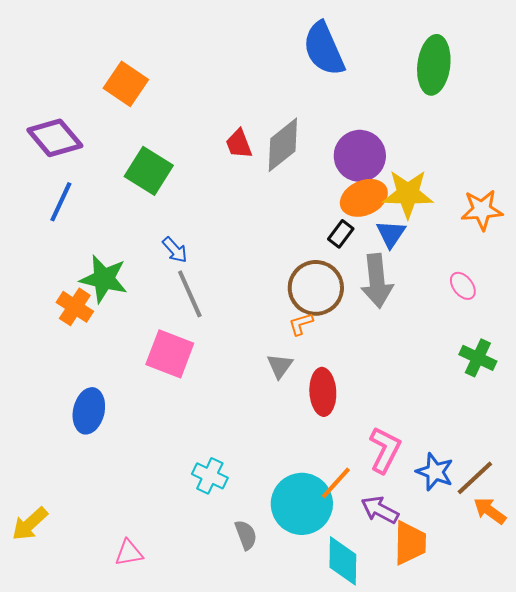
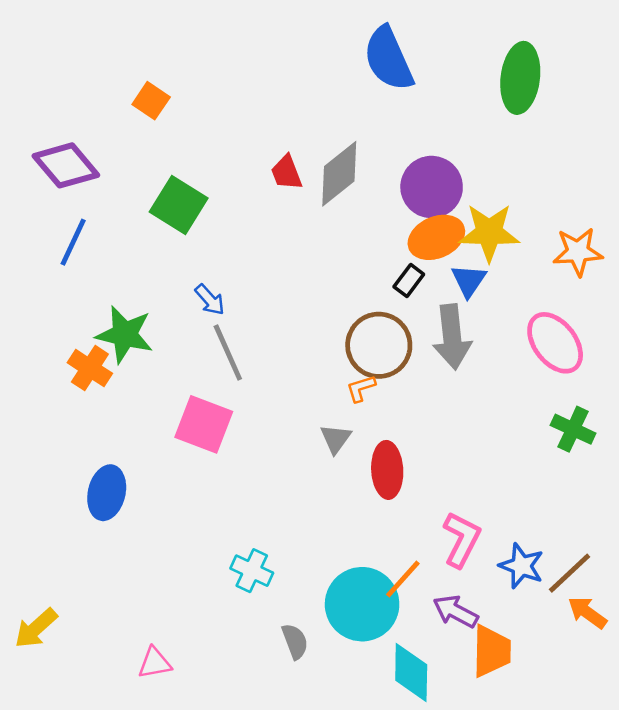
orange square: (126, 84) -> (151, 101), size x0.7
pink ellipse: (463, 286) -> (555, 343), size x1.8

